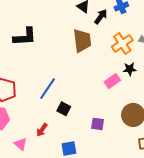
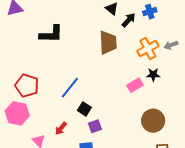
purple square: (98, 124) -> (95, 126), moved, turned -32

